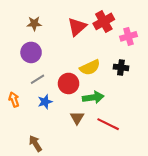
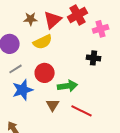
brown star: (34, 24) -> (31, 19), moved
yellow semicircle: (90, 67) -> (43, 42), moved
blue star: (45, 102) -> (23, 90), size x1.5

